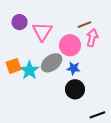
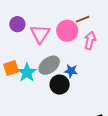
brown line: (84, 25) -> (83, 19), moved
pink circle: (70, 45) -> (67, 31), moved
black circle: (75, 89) -> (60, 85), moved

